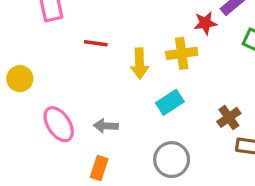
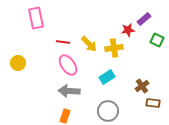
yellow arrow: (140, 63) -> (89, 44), moved, turned -42
pink ellipse: (59, 124) -> (68, 65), moved
gray arrow: (106, 126) -> (69, 91), size x1.5

